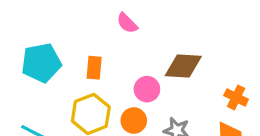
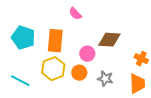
cyan pentagon: (41, 63) -> (23, 38), turned 30
orange rectangle: (94, 68) -> (55, 41), size x1.6

